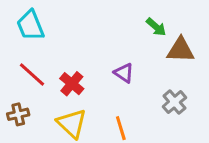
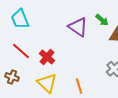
purple triangle: (124, 73) -> (78, 27), moved, size x1.5
brown cross: (18, 114) -> (12, 77), turned 32

